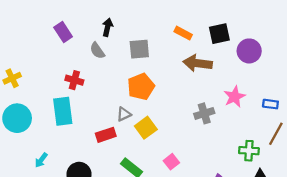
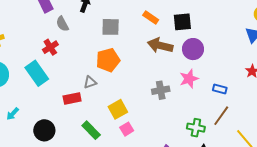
gray semicircle: (97, 51) -> (62, 24), moved
purple circle: (249, 51) -> (193, 49), moved
red cross: (74, 80) -> (50, 47), turned 35
cyan rectangle: (63, 111) -> (37, 73), turned -35
yellow square: (146, 128) -> (118, 109), moved

